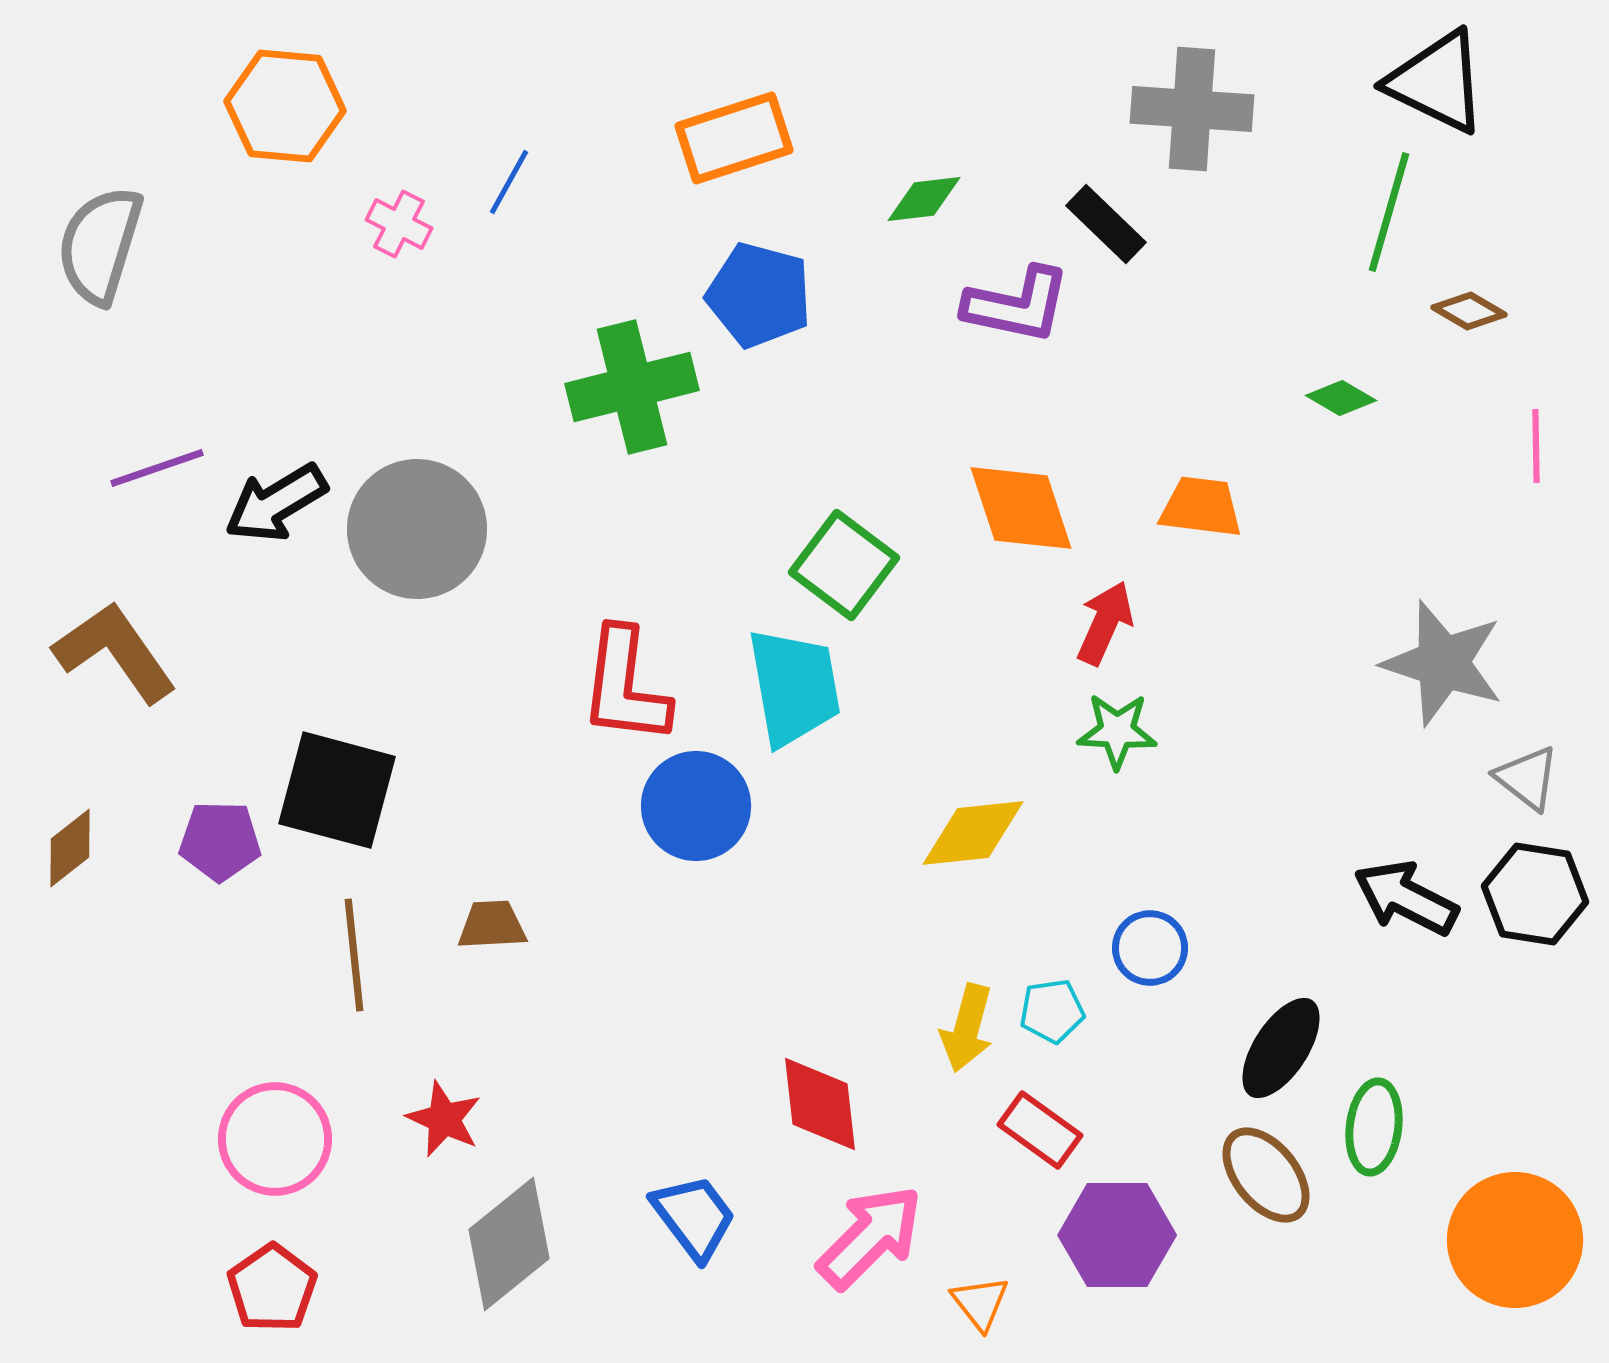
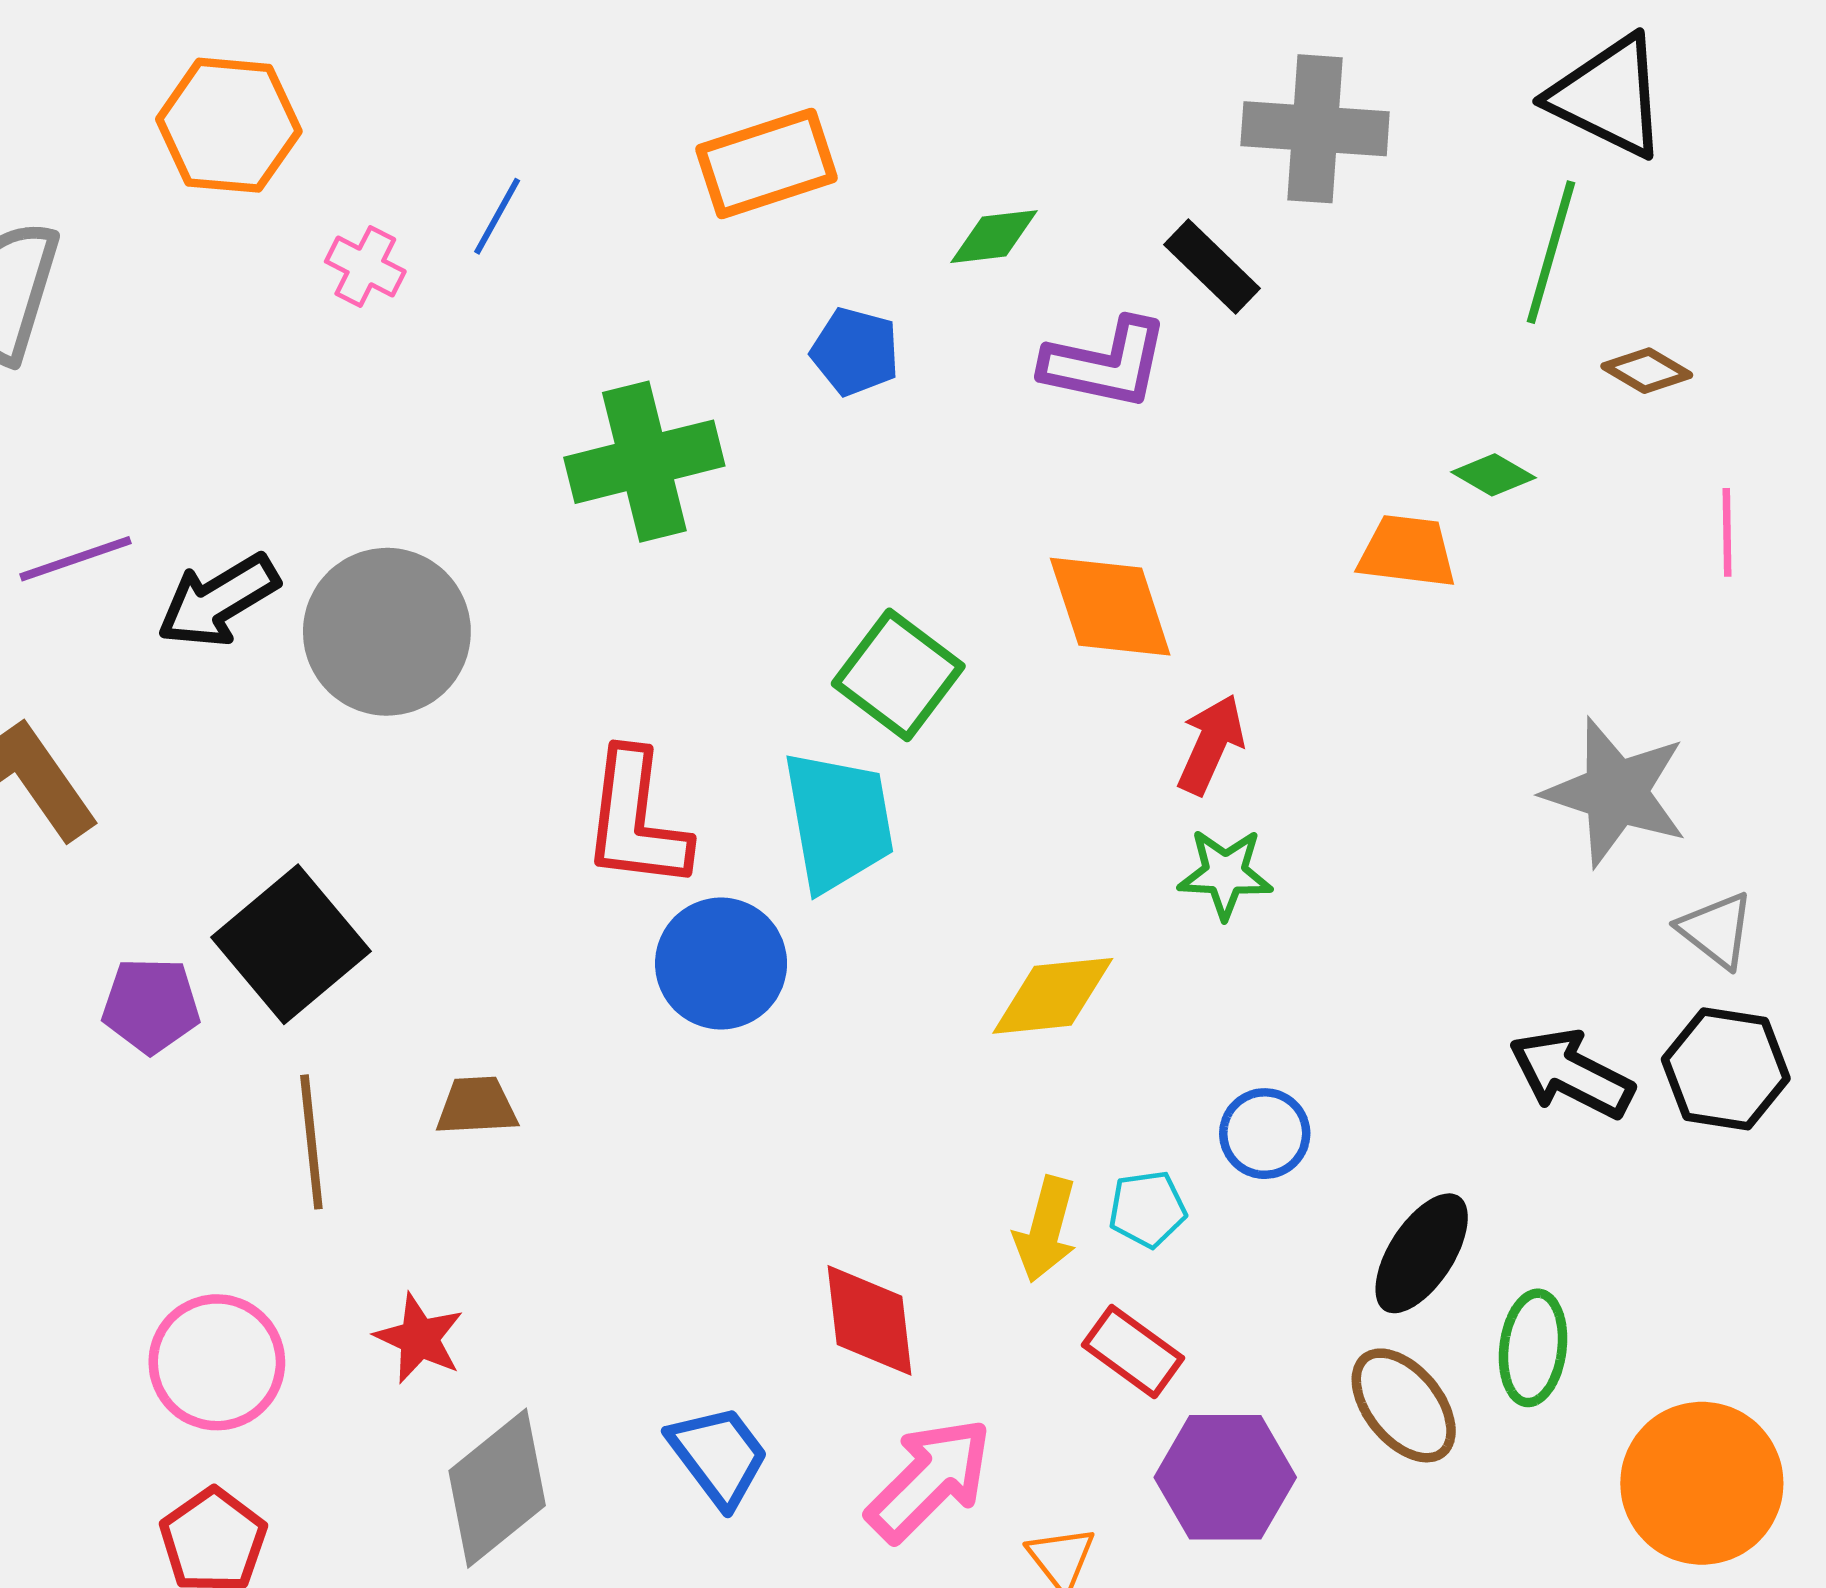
blue pentagon: (759, 295) -> (855, 352), moved, size x0.7
orange trapezoid: (1201, 507) -> (1407, 552), moved
black square: (337, 790) -> (291, 944), turned 35

